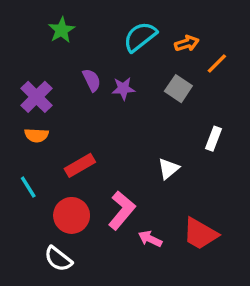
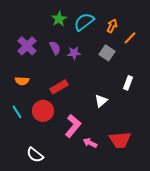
green star: (62, 30) -> (59, 19), moved
orange arrow: (187, 43) -> (112, 26), turned -48
purple cross: (36, 97) -> (27, 46), moved
red rectangle: (80, 165) -> (59, 87), moved
red circle: (72, 215) -> (43, 111), moved
red trapezoid: (200, 234) -> (120, 140), turned -35

